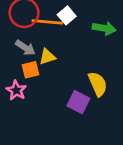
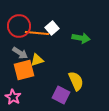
orange square: (30, 70) -> (24, 70), size x1.5
pink star: (16, 90) -> (13, 97), moved

